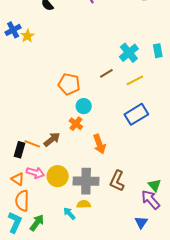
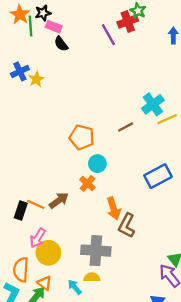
yellow line: (135, 80) -> (167, 119), moved
pink arrow: (35, 173) -> (38, 238), turned 102
yellow circle: (58, 176) -> (48, 253), moved
orange triangle: (18, 179) -> (44, 283), moved
brown L-shape: (117, 181) -> (127, 226), moved

